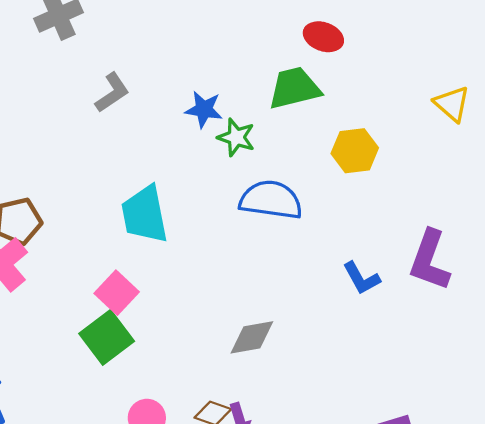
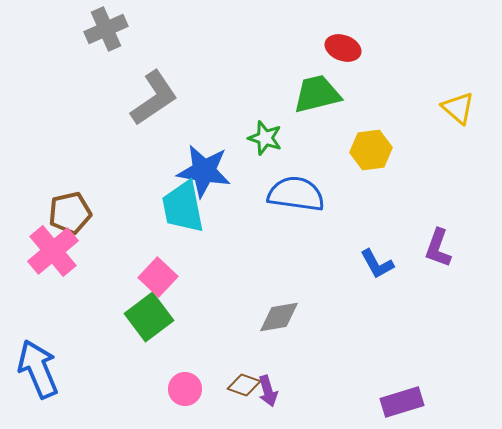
gray L-shape: (112, 93) -> (154, 98), size x1.5
blue star: (204, 109) -> (204, 171), moved, size x1.6
purple L-shape: (430, 260) -> (438, 248), size x0.7

